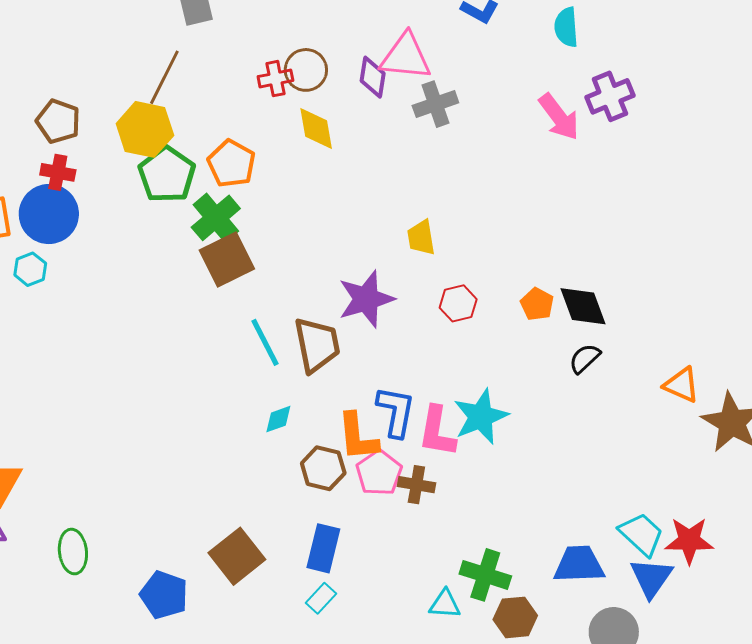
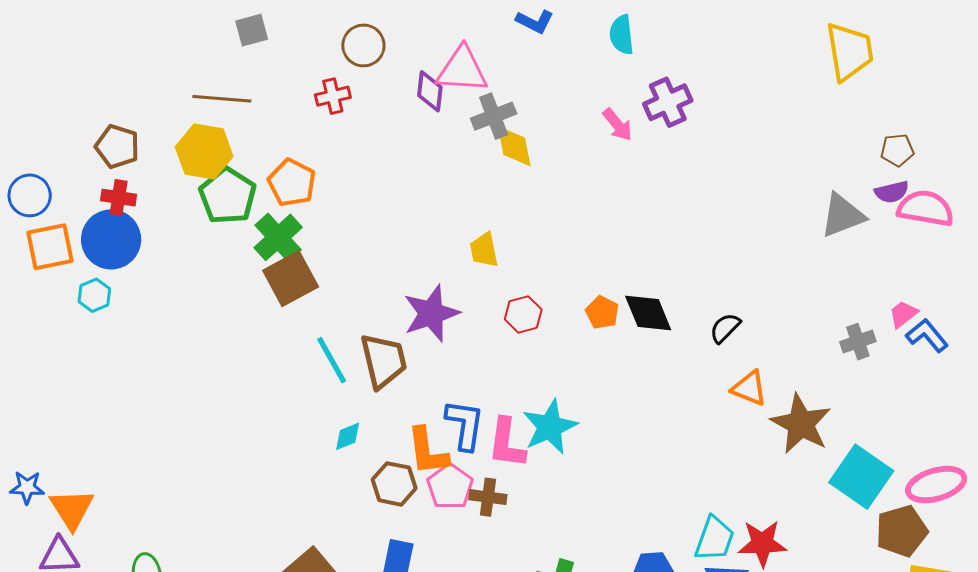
brown circle: (306, 70) -> (363, 45), moved
brown line: (164, 77) -> (222, 99), turned 70
pink arrow: (559, 117) -> (618, 125), size x0.7
yellow diamond: (316, 129) -> (514, 146), moved
black semicircle: (585, 358) -> (725, 328), moved
cyan trapezoid: (641, 534) -> (714, 539), turned 69

